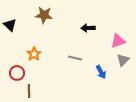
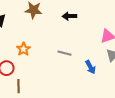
black arrow: (88, 28) -> (69, 16), moved

